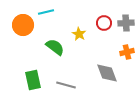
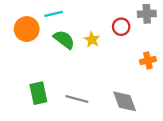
gray cross: (126, 23) -> (147, 14), moved
green semicircle: (55, 47) -> (64, 40), moved
gray diamond: (107, 73) -> (125, 101), moved

